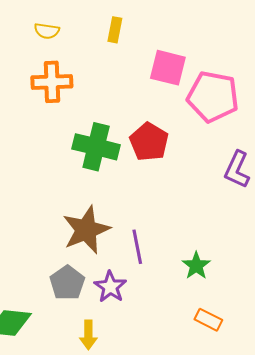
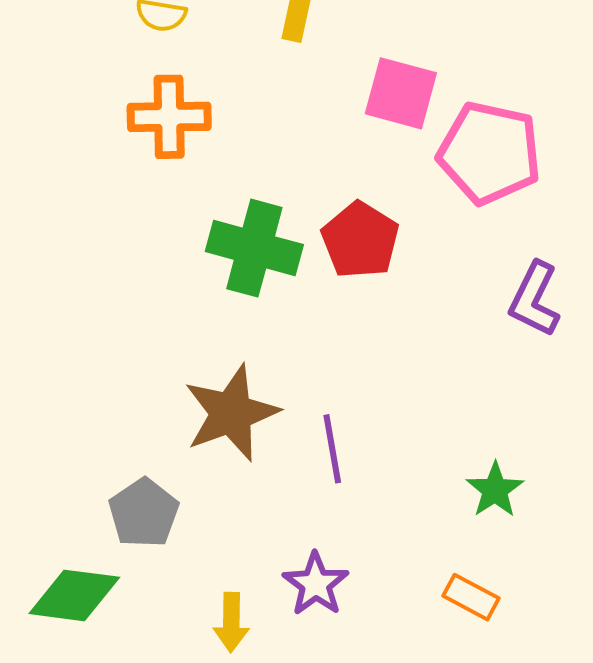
green star: (196, 266) -> (495, 490), moved
gray pentagon: (67, 283) -> (144, 513), moved
purple star: (110, 287) -> (316, 584), moved

